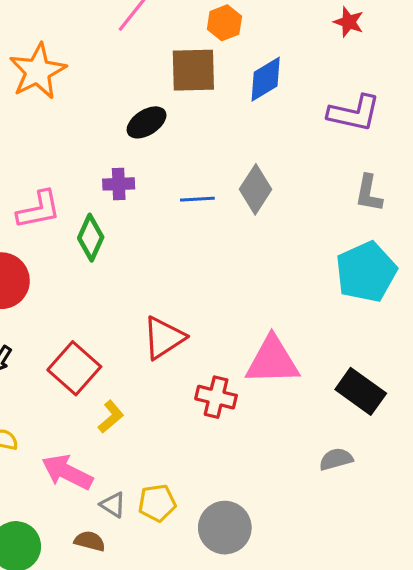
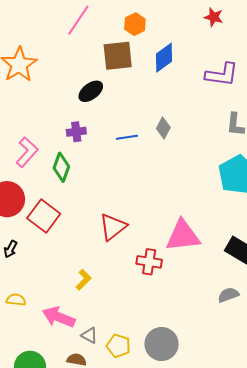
gray diamond: (255, 189) -> (163, 128), size x0.7
pink L-shape: (39, 210) -> (27, 152), turned -32
red square: (74, 368) -> (44, 216), moved
yellow pentagon: (157, 503) -> (118, 346), moved, turned 30

